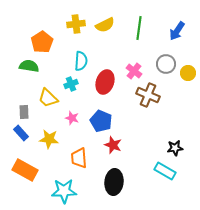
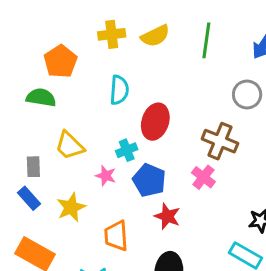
pink cross: (134, 71) -> (203, 177), moved
cyan cross: (71, 84) -> (127, 150), moved
yellow star: (49, 139) -> (71, 207), turned -30

